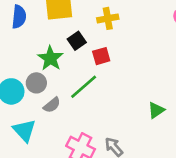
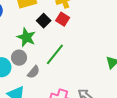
red square: (101, 56) -> (63, 19), moved, turned -32

